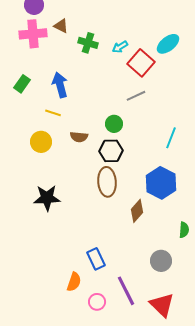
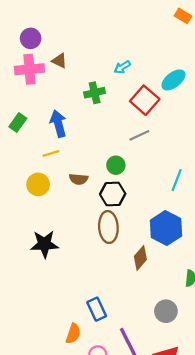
green cross: (88, 43) -> (95, 93), moved, turned -30
cyan arrow: (120, 47) -> (122, 67), moved
yellow line: (53, 113) -> (51, 153), turned -35

